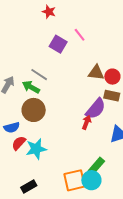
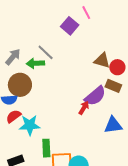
pink line: (80, 35) -> (86, 13), moved
green arrow: (31, 87) -> (35, 63), turned -42
brown circle: (34, 110) -> (20, 85), moved
green rectangle: (96, 166) -> (46, 148), moved, turned -54

